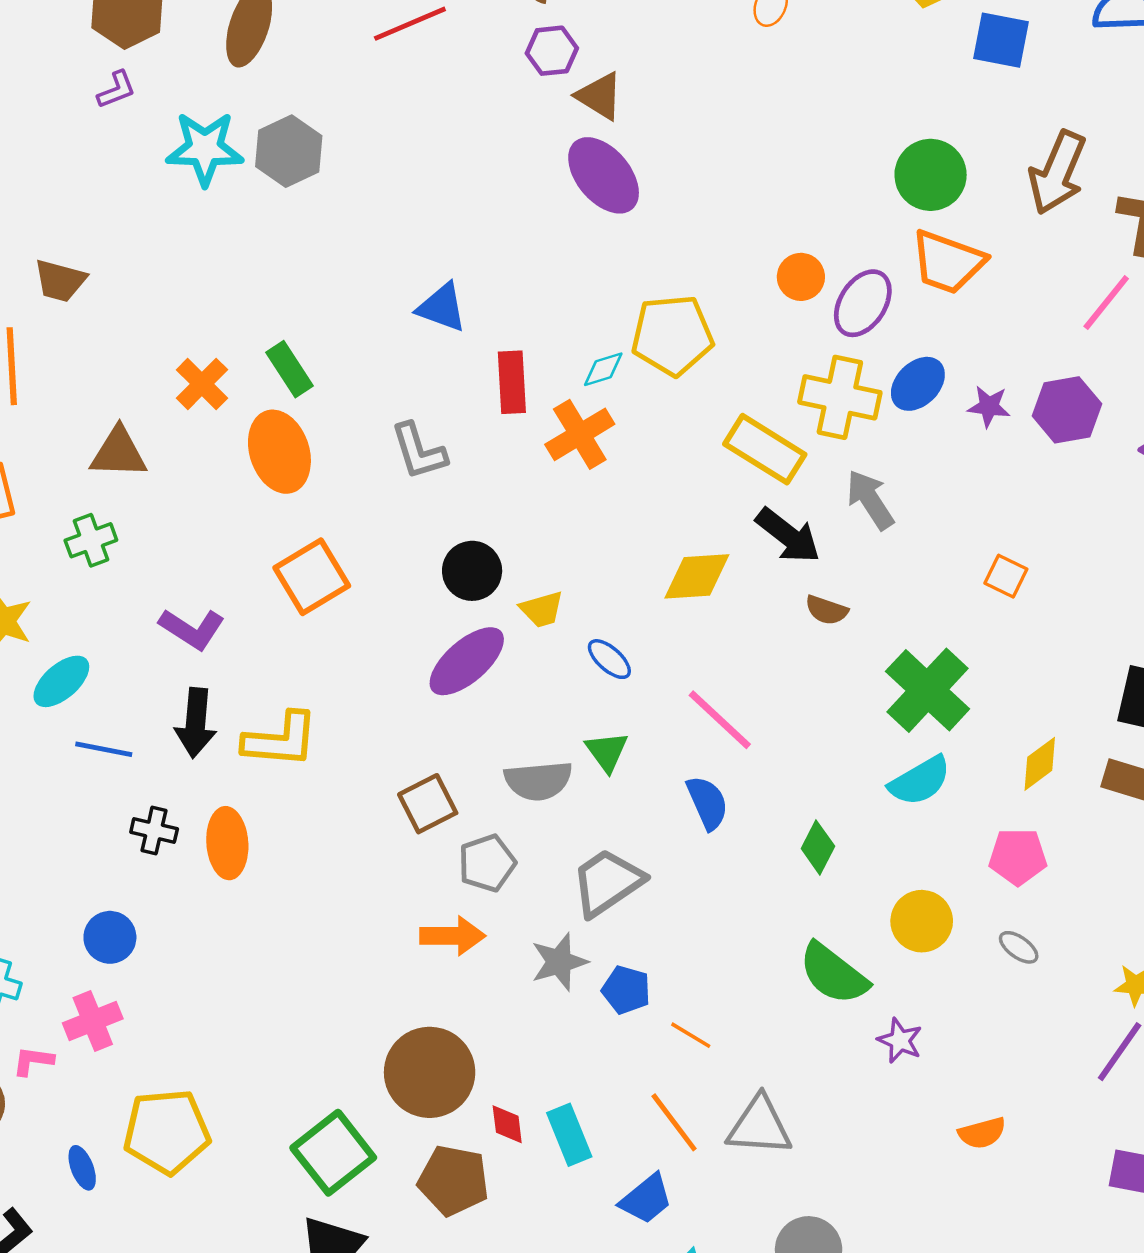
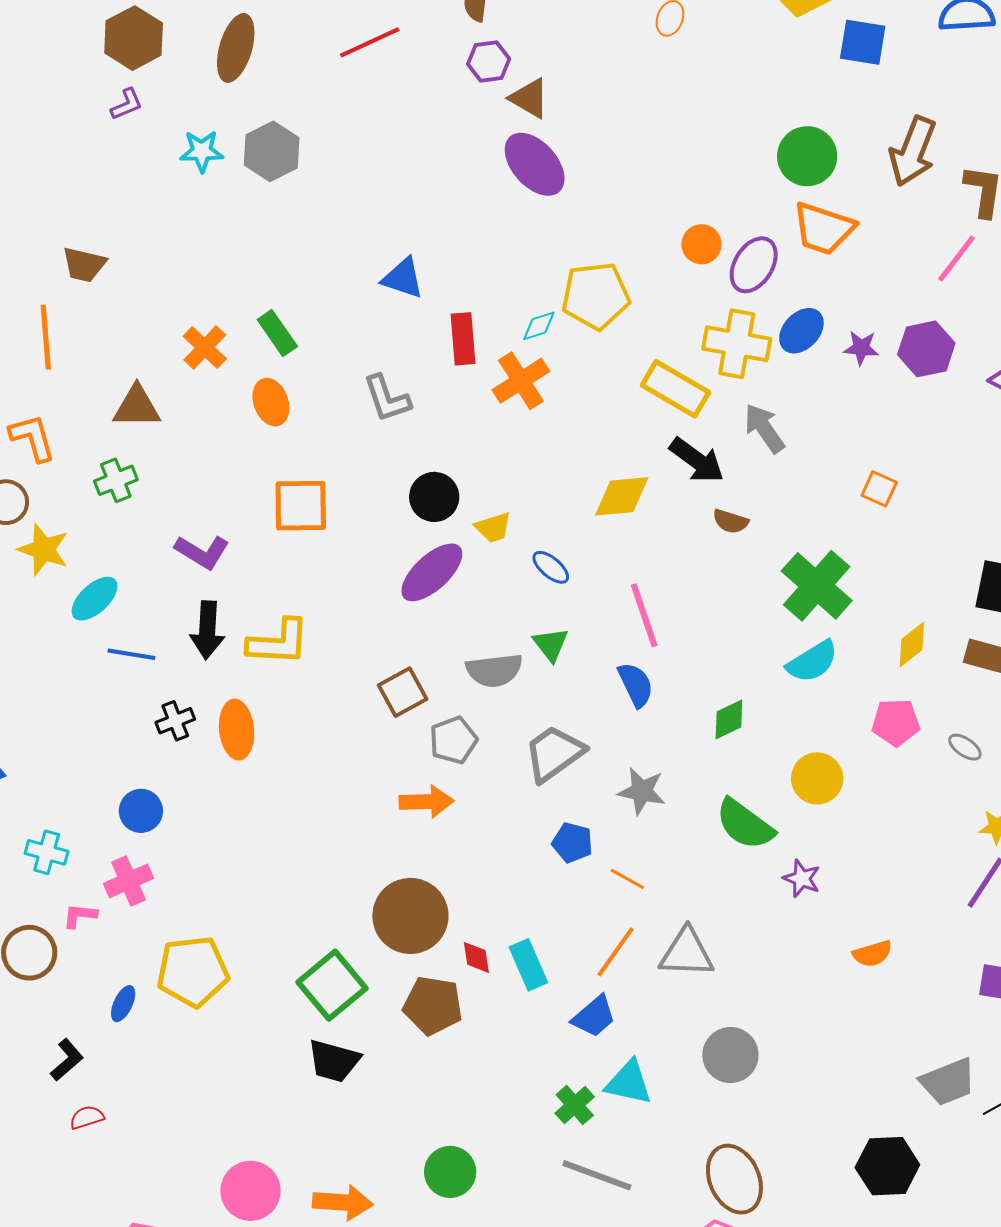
cyan star: (205, 149) -> (202, 151), size x0.7
orange ellipse: (279, 452) -> (271, 402), size x0.7
orange square: (312, 577) -> (301, 506), turned 32
pink line: (720, 720) -> (644, 615), turned 30
black cross: (154, 831) -> (175, 721), turned -33
green diamond: (818, 847) -> (729, 719), turned 39
gray ellipse: (1019, 947) -> (965, 747), moved
gray star: (559, 962) -> (642, 791), moved, turned 30
orange line: (674, 1122) -> (615, 952), turned 74
blue ellipse: (82, 1168) -> (123, 1004), turned 48

